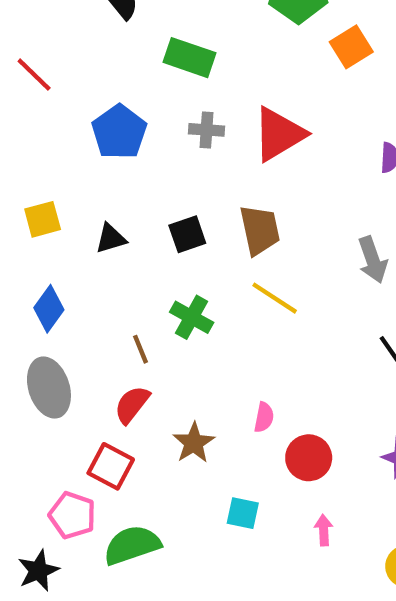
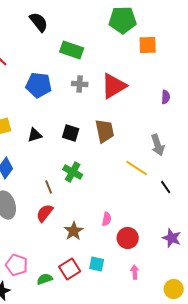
orange square: (351, 47) -> (148, 45), turned 30
blue pentagon: (119, 132) -> (39, 85), turned -30
black square: (187, 234) -> (71, 133), turned 36
yellow line: (275, 298) -> (137, 168), moved
red square: (111, 466) -> (70, 269), moved, turned 30
green semicircle: (132, 545) -> (45, 279), size x0.6

